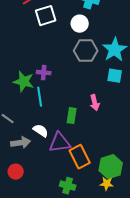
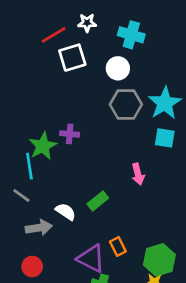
green star: (24, 82) -> (43, 146), turned 30
cyan line: (40, 97) -> (29, 166), moved
green rectangle: (72, 116) -> (98, 201), moved, turned 42
purple triangle: (60, 143) -> (91, 259), moved, turned 35
orange rectangle: (80, 157) -> (118, 246), size x0.6

